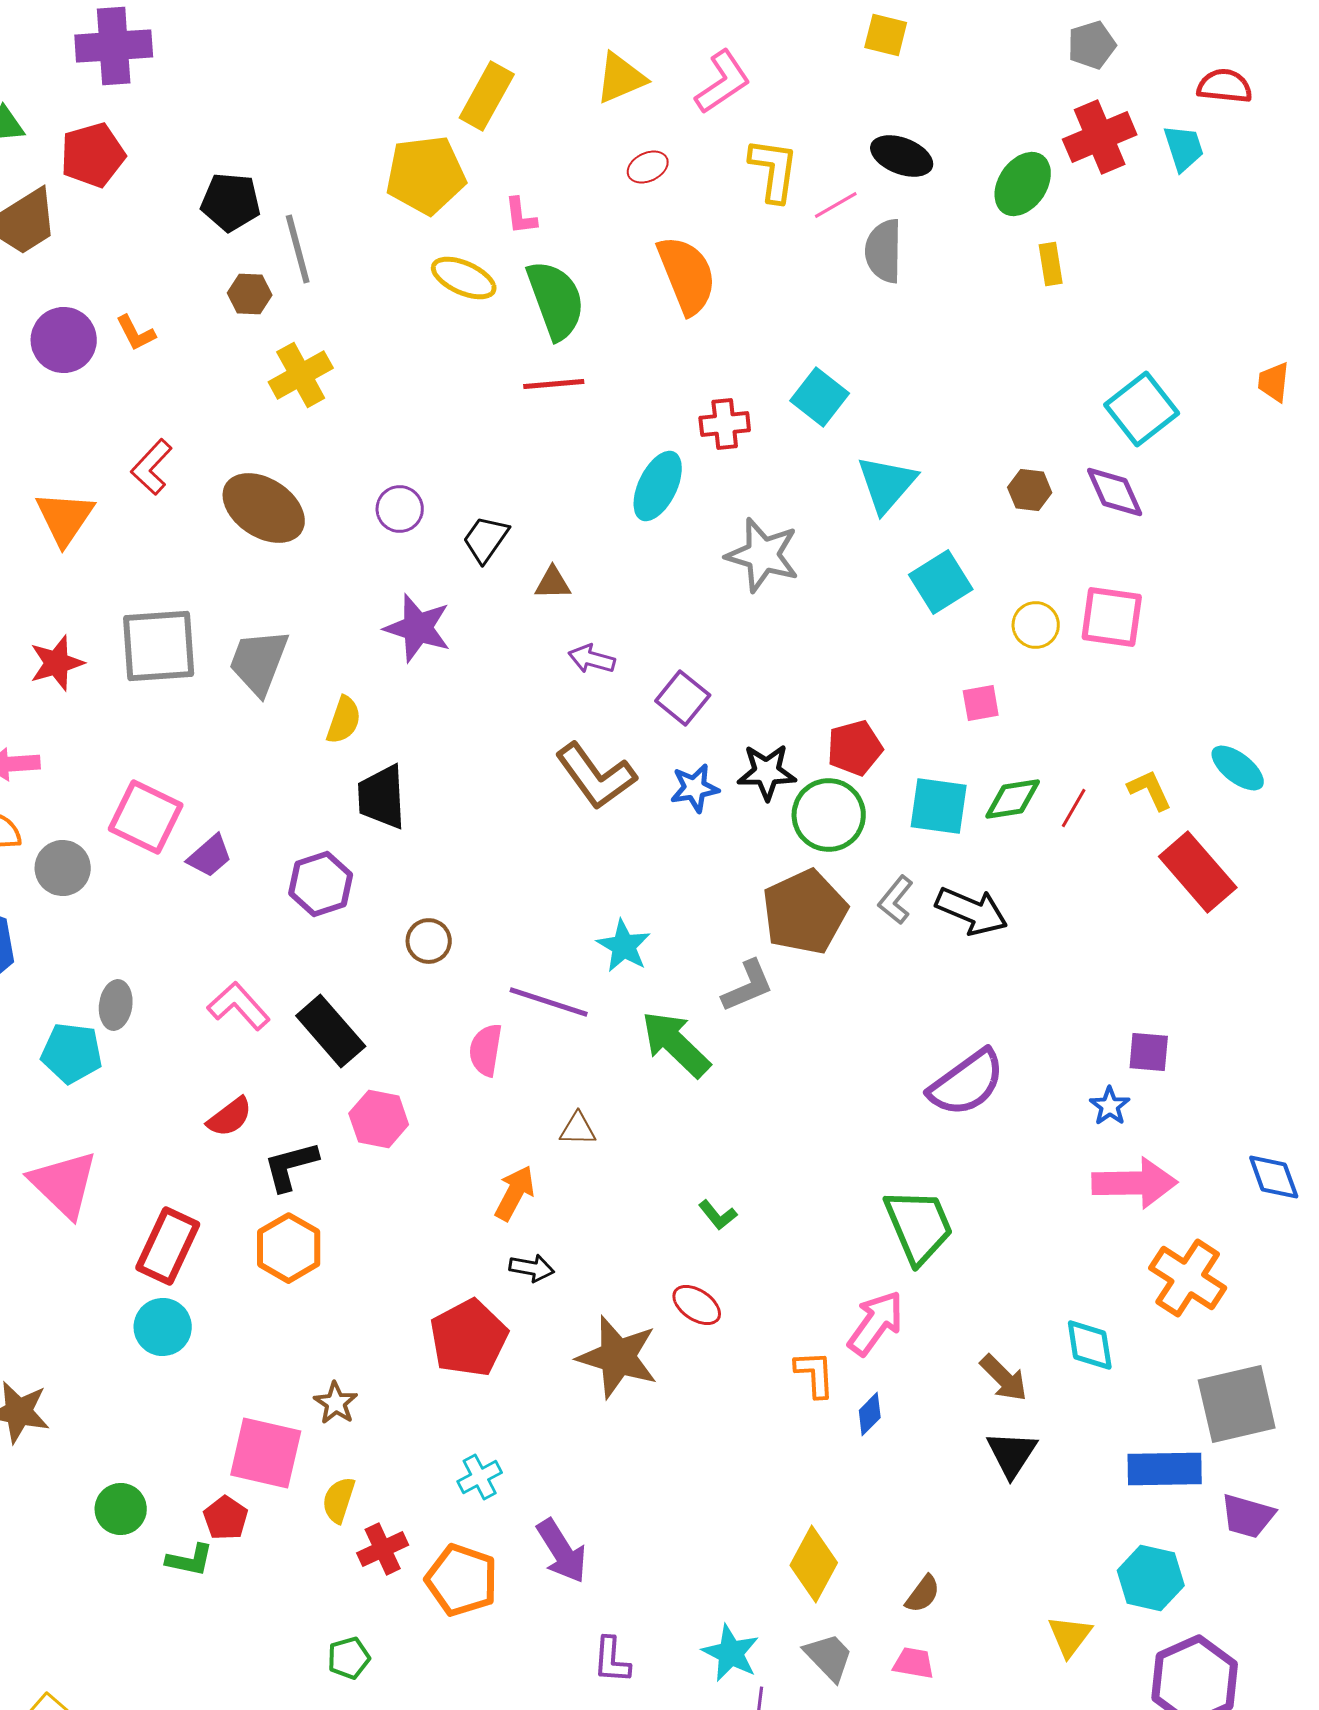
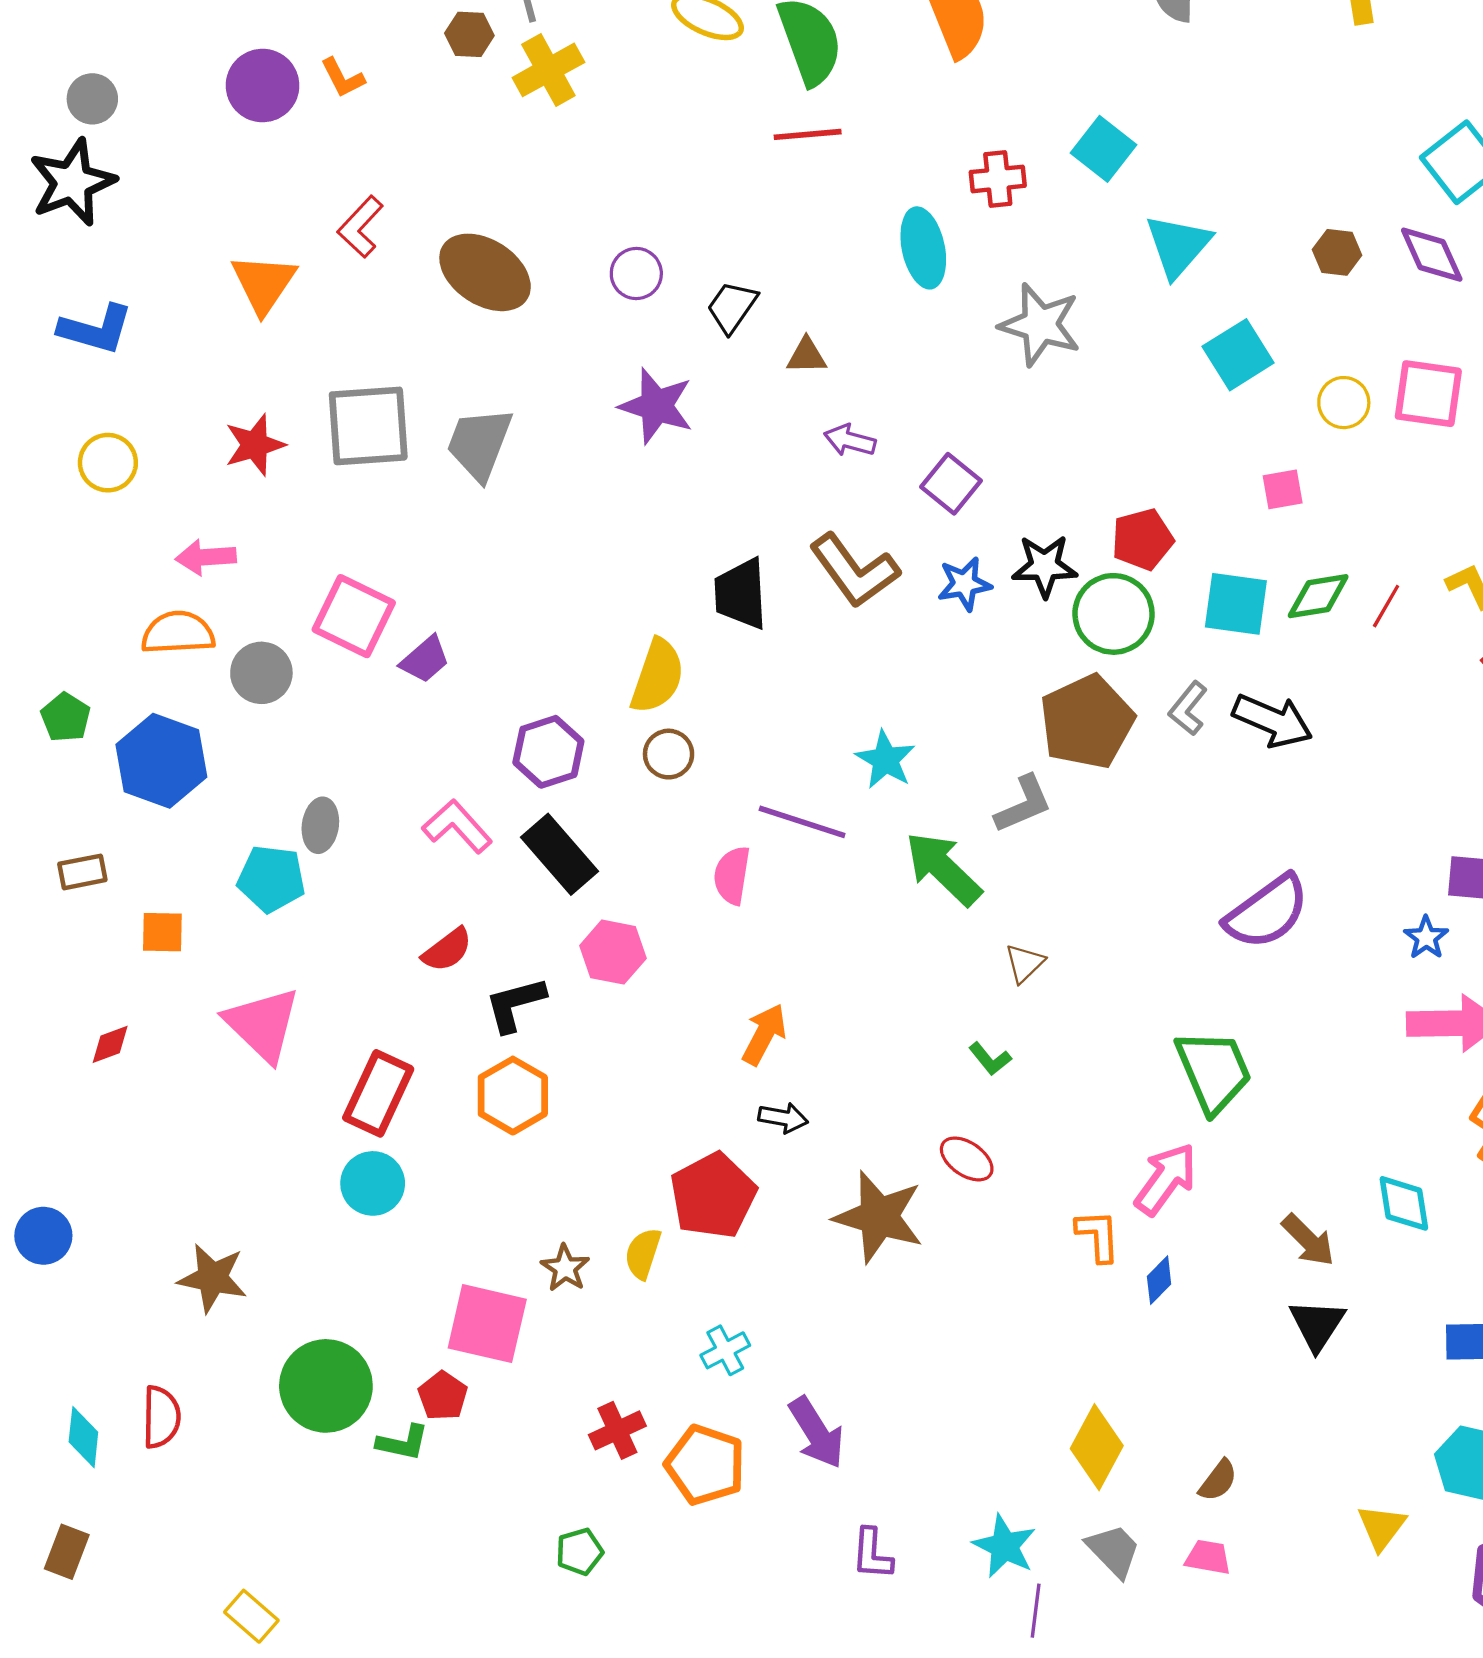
yellow cross: (301, 375) -> (548, 70), moved
cyan ellipse: (658, 486) -> (923, 248), turned -38
yellow semicircle: (344, 720) -> (657, 676), moved, size x1.4
black trapezoid: (382, 797) -> (741, 594), moved
purple hexagon: (321, 884) -> (548, 752), moved
brown triangle: (578, 1129) -> (1025, 963), moved, turned -45
yellow semicircle: (339, 1500) -> (643, 1254), moved
green circle: (121, 1509) -> (326, 1386), size x1.6

